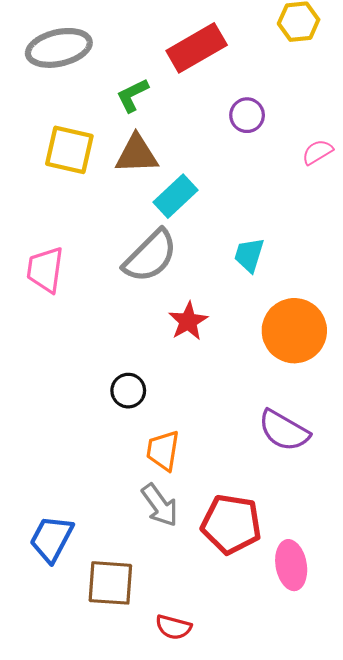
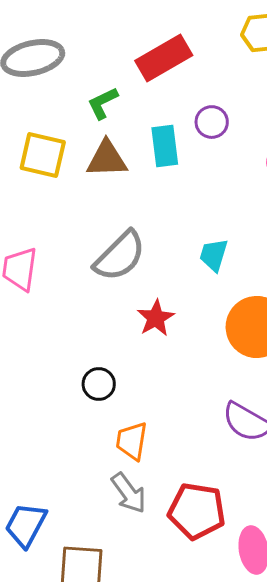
cyan rectangle: (176, 196) -> (165, 146), moved, turned -54

